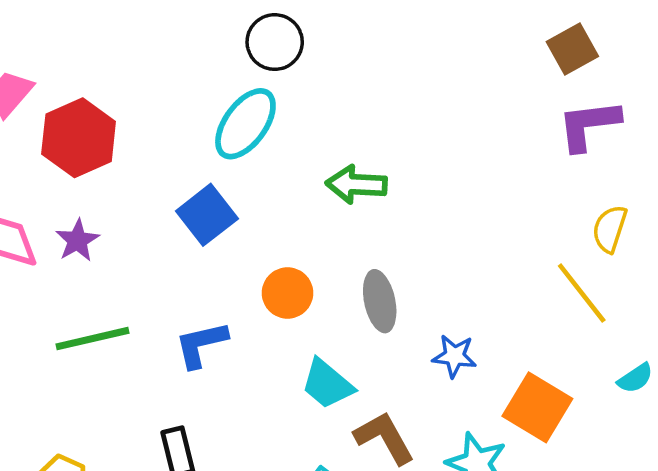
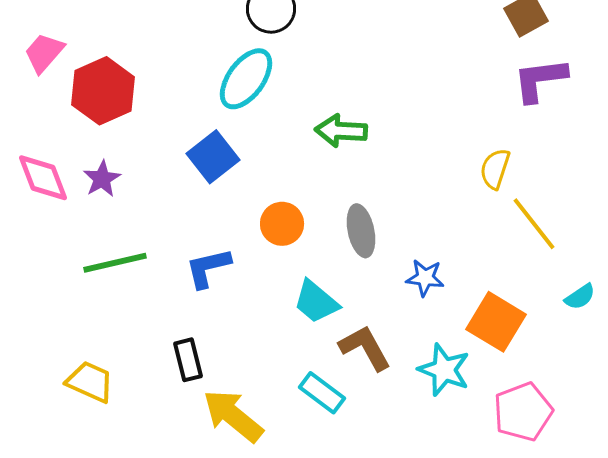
yellow semicircle: (610, 229) -> (495, 169), moved

